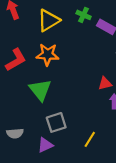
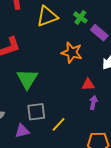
orange star: (48, 54) -> (72, 53), moved
yellow line: (90, 139) -> (59, 124), moved

